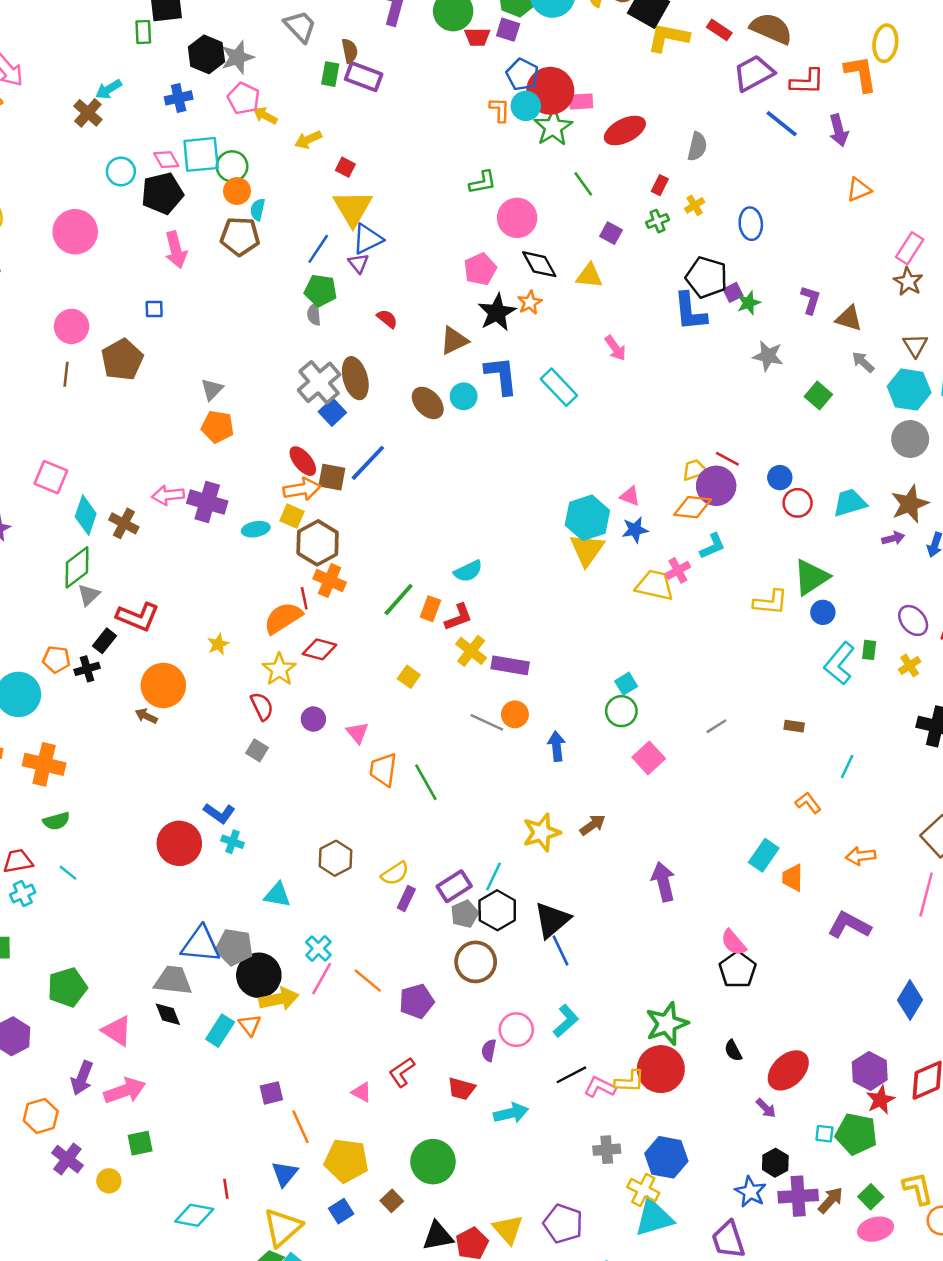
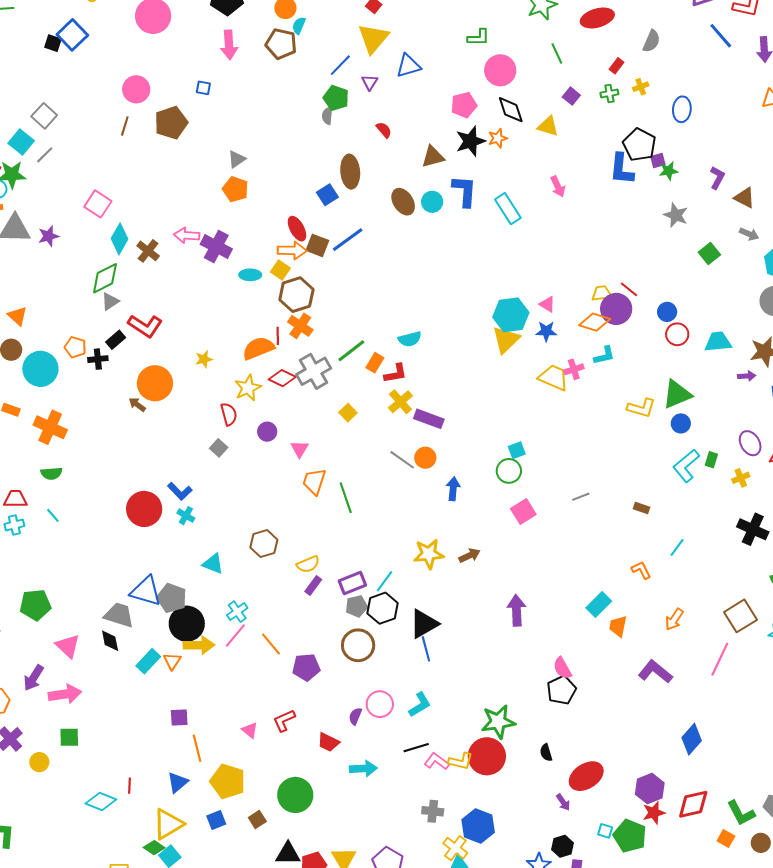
blue triangle: (368, 239) -> (408, 66), moved
gray arrow: (863, 362) -> (749, 234), turned 150
gray cross: (319, 382) -> (314, 371), moved
orange arrow: (861, 856) -> (674, 619), turned -60

